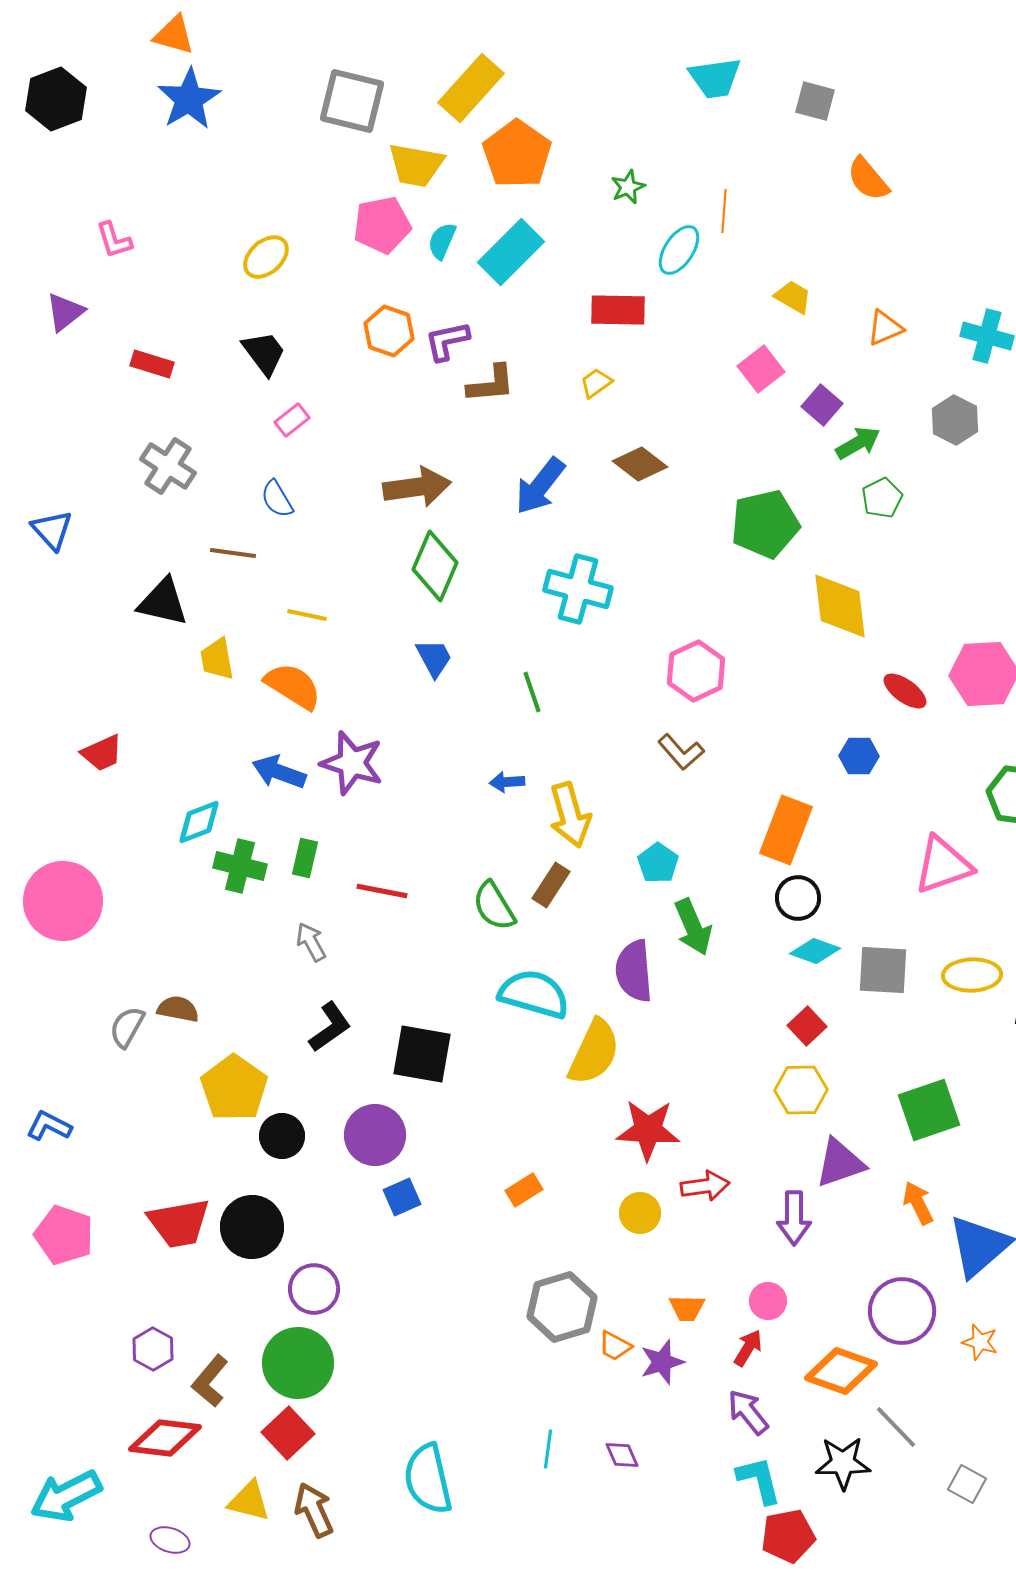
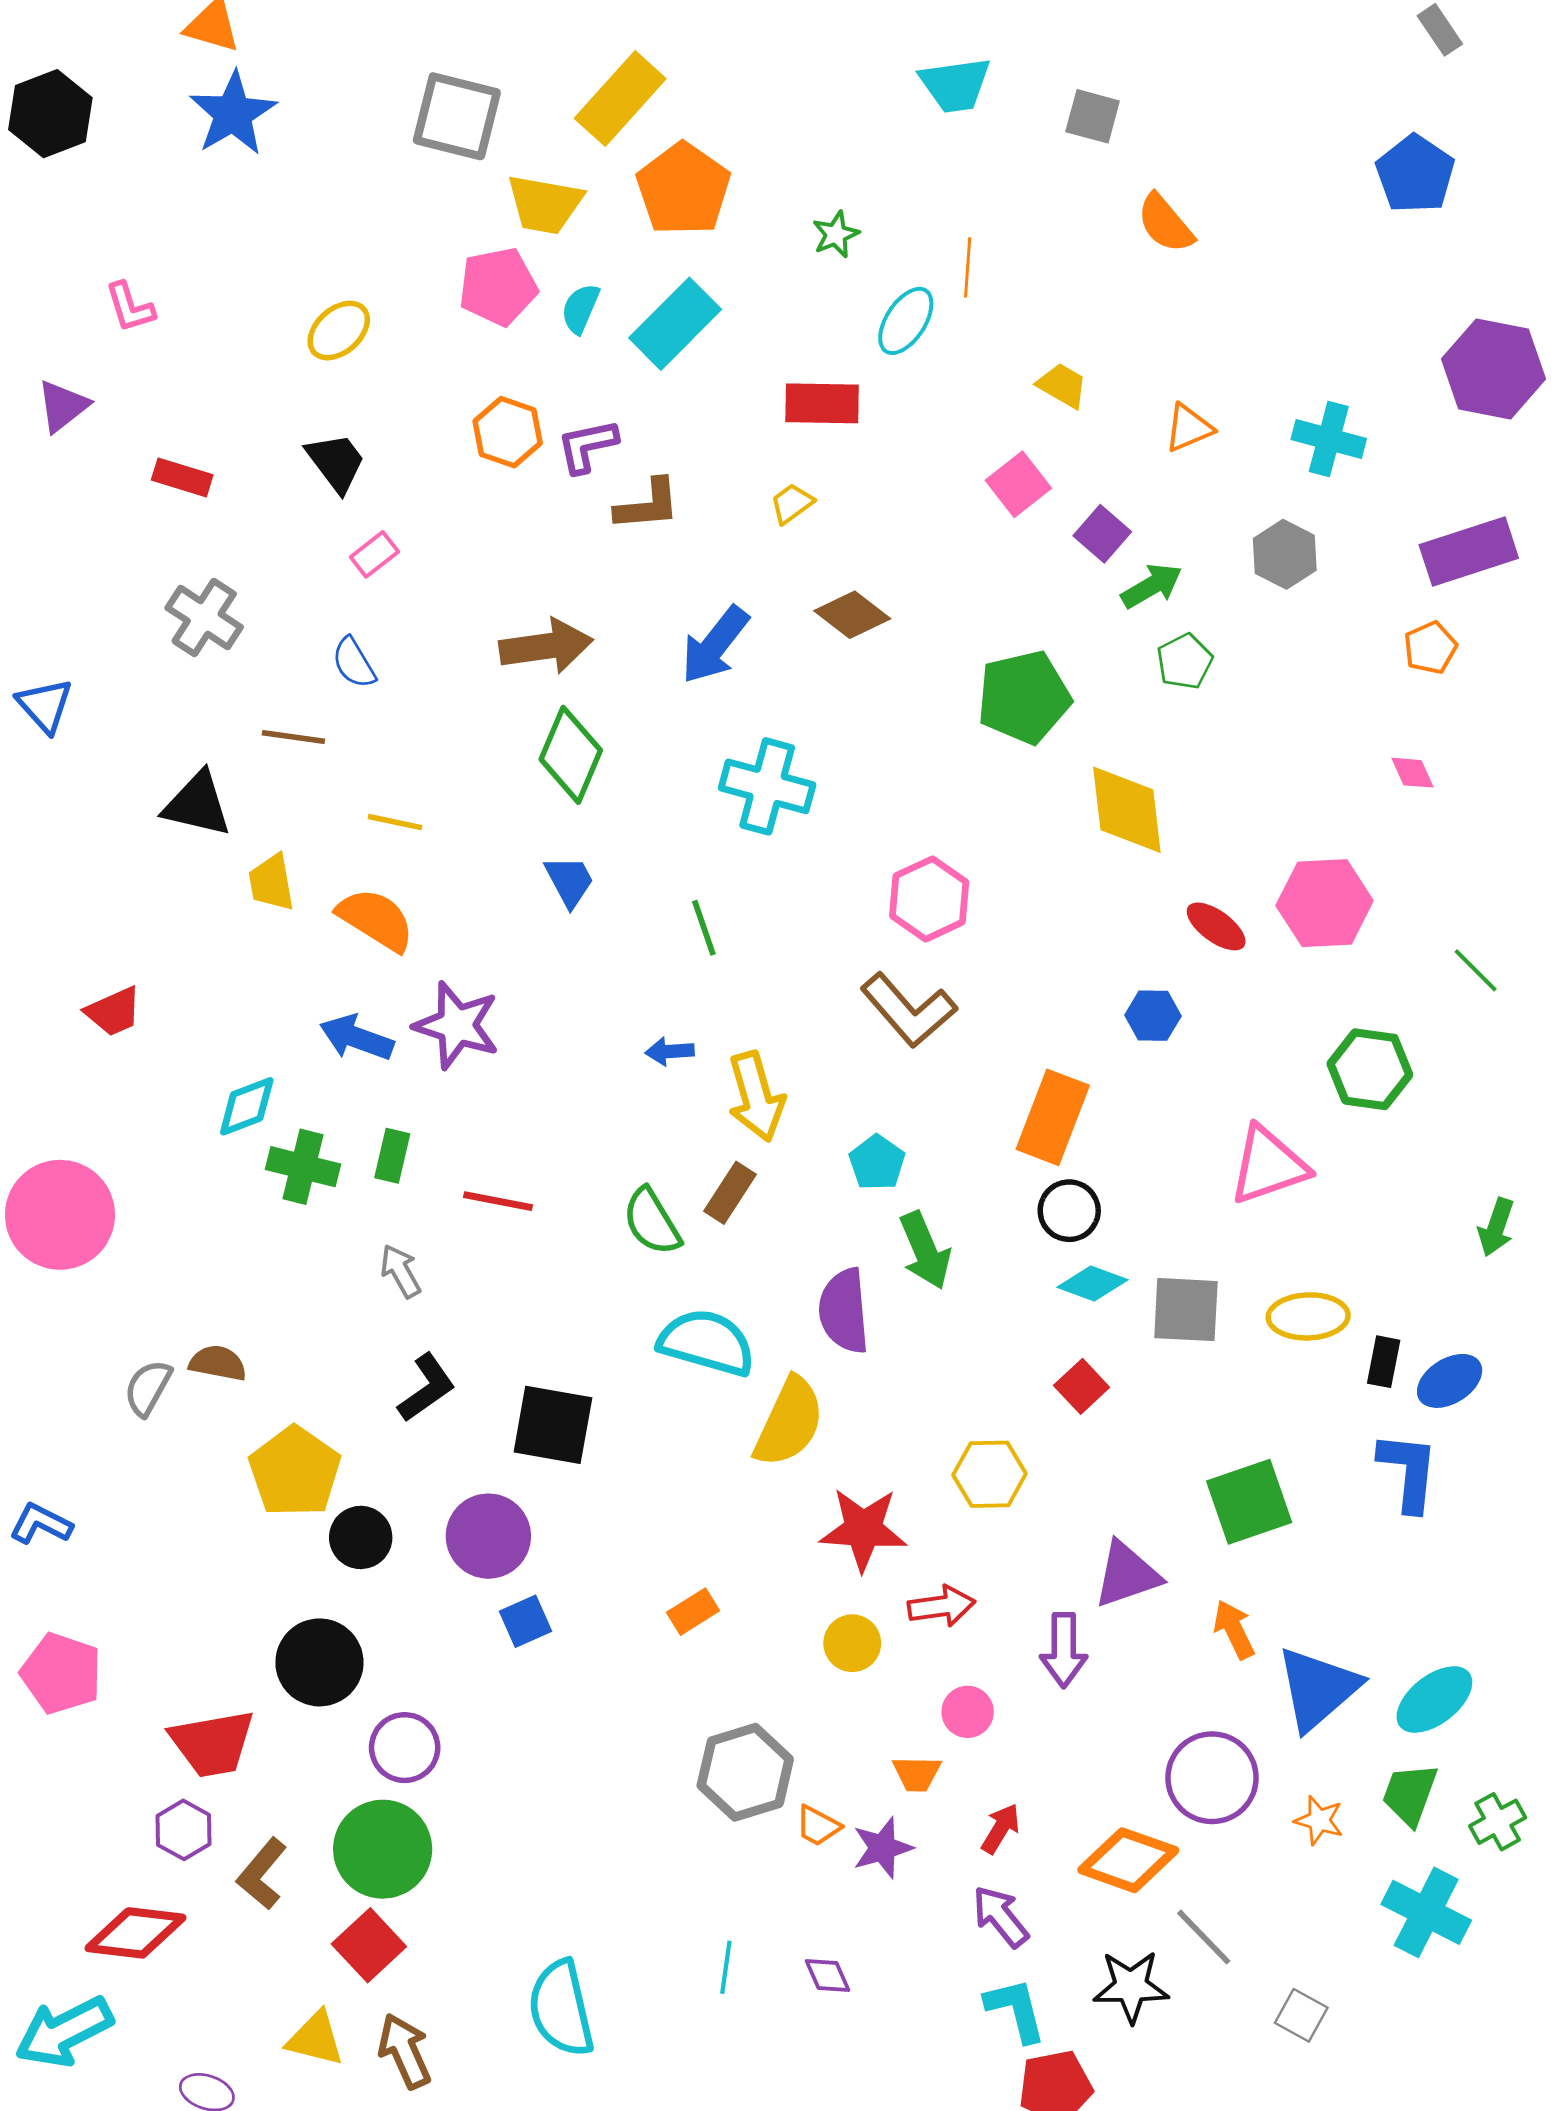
brown L-shape: (681, 752) -> (909, 1010), size x1.5
yellow hexagon: (801, 1090) -> (990, 1474), moved
red trapezoid: (179, 1223) -> (212, 1743), moved
pink circle: (768, 1301) -> (968, 1712), moved
red diamond: (165, 1438) -> (135, 1933), moved

